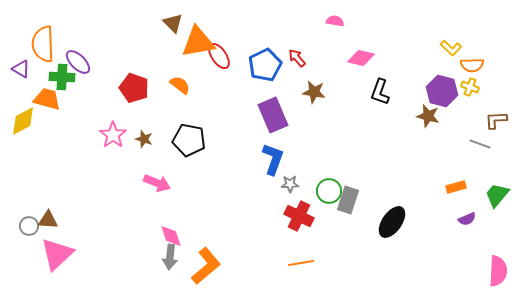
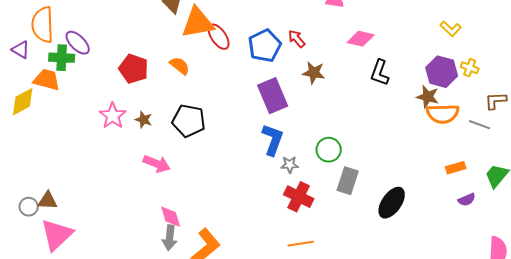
orange semicircle: (472, 65) -> (443, 114), moved, size x1.4
green circle: (329, 191) -> (329, 150), moved

